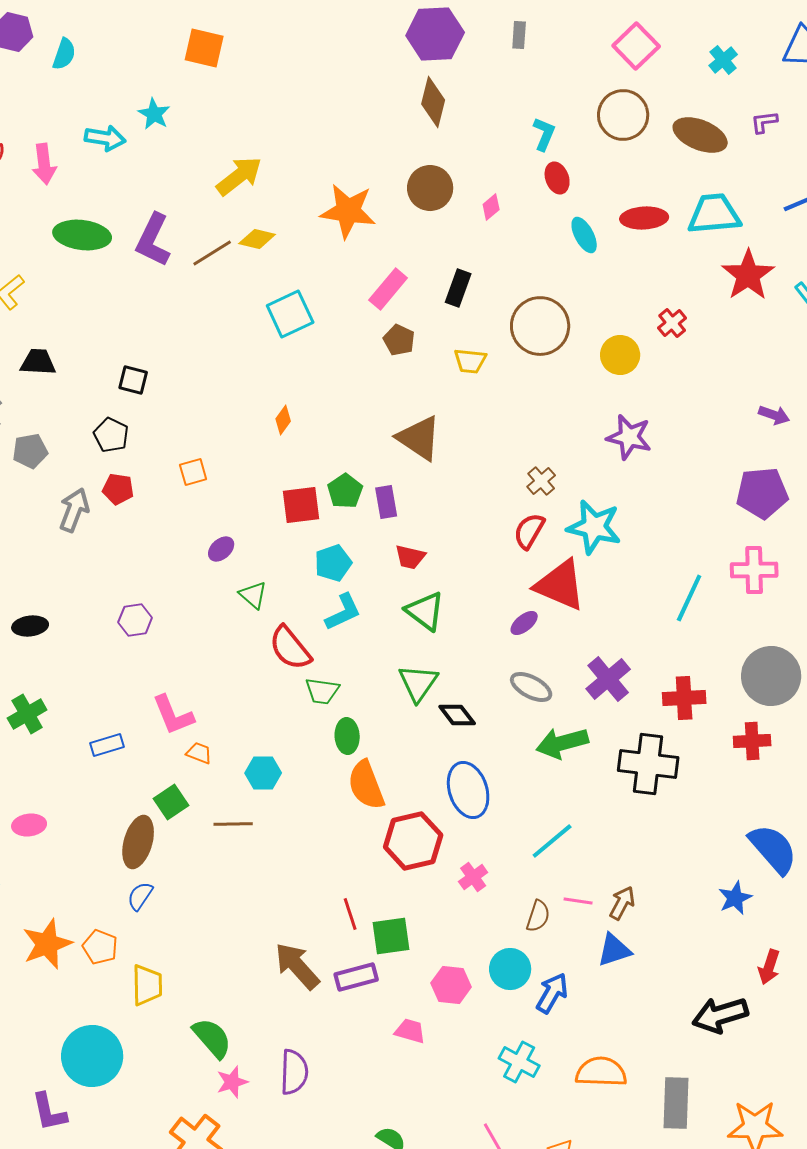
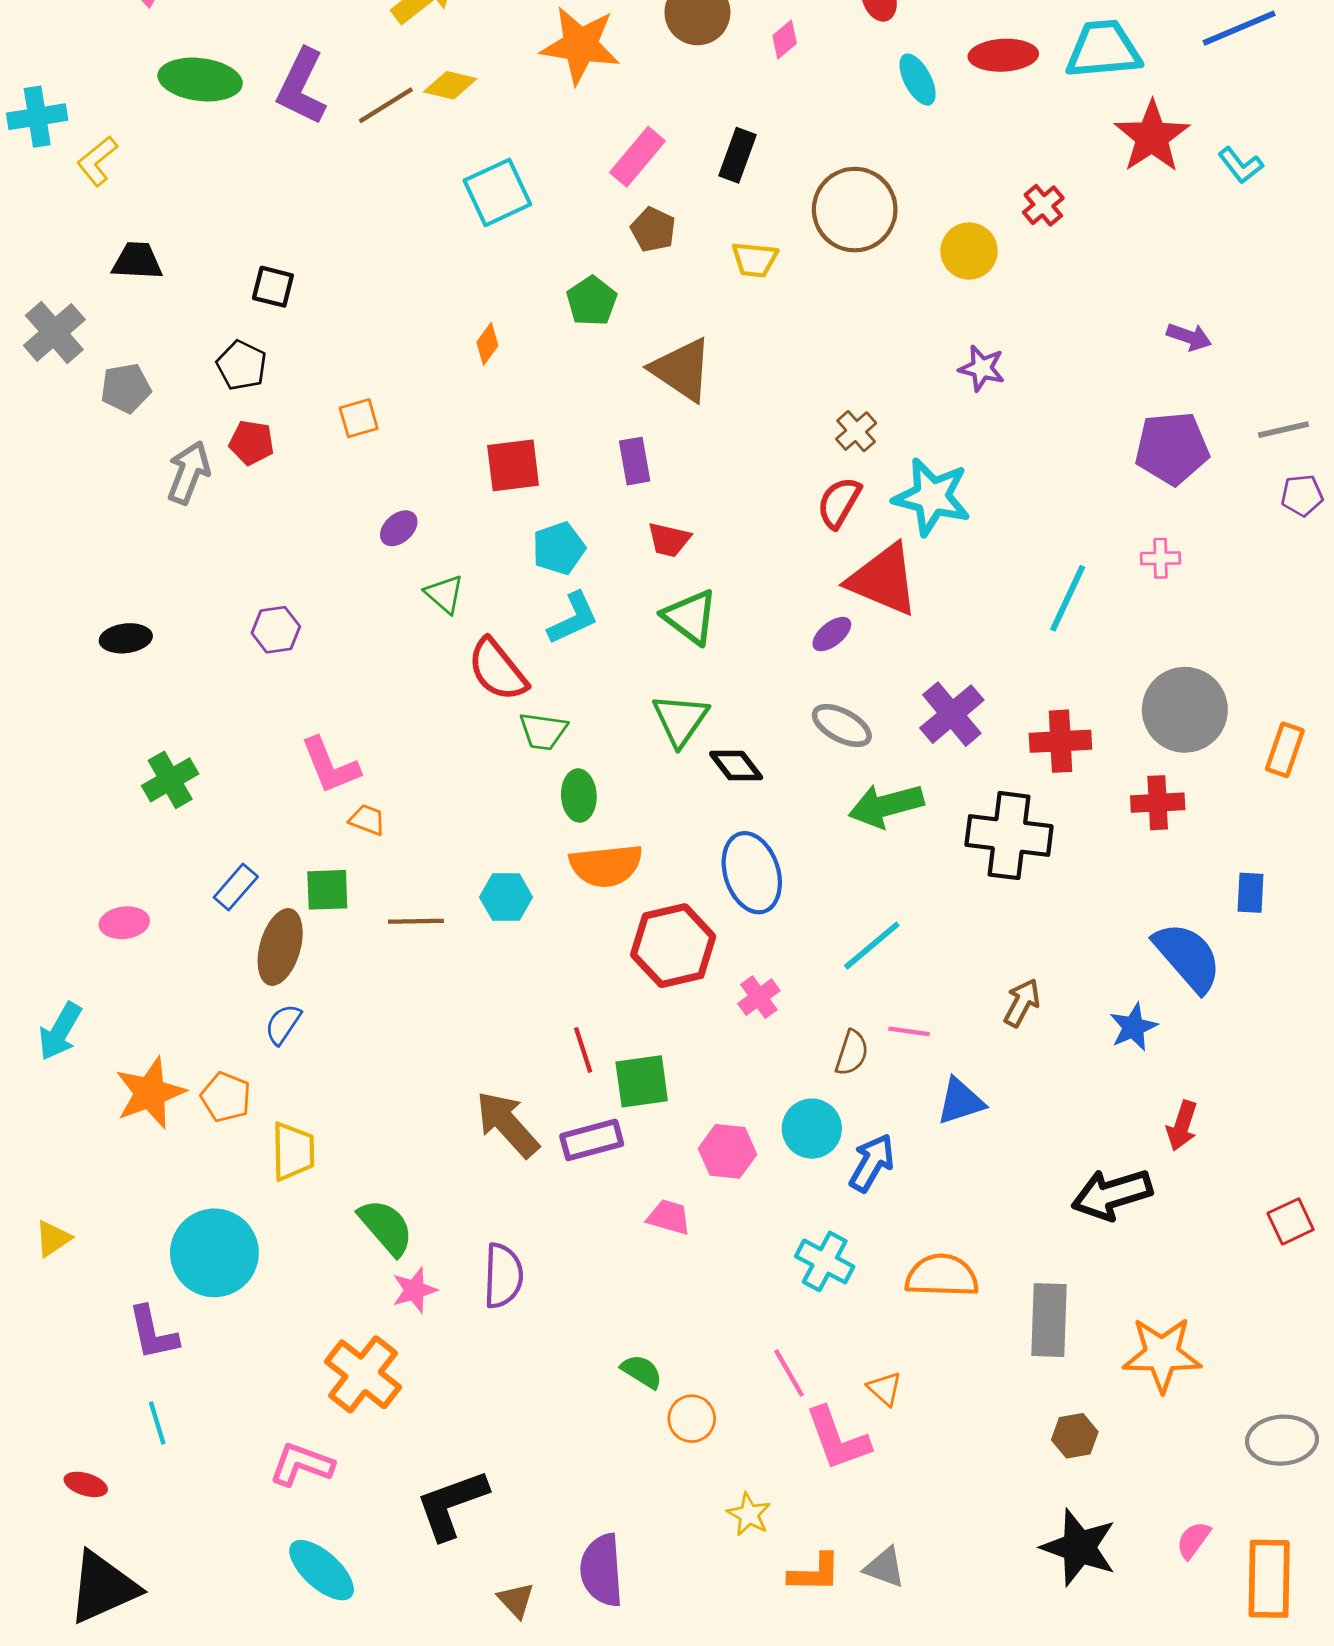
purple star: (629, 437) -> (982, 368), size x0.7
green pentagon: (345, 491) -> (592, 301), moved
pink cross: (754, 570) -> (1161, 558), size x0.6
green cross: (27, 714) -> (170, 780), moved
blue rectangle: (107, 745) -> (236, 887), moved, turned -32
cyan hexagon: (263, 773) -> (506, 897), moved
orange semicircle: (366, 785) -> (606, 866), turned -75
green square: (171, 802) -> (327, 890), turned 32
brown arrow: (622, 903) -> (1022, 1003), moved

